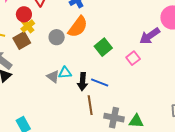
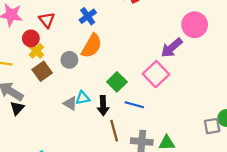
brown square: (22, 41) -> (42, 71), moved
green square: (103, 47) -> (117, 82), moved
pink square: (133, 58) -> (156, 74), size x1.6
blue line: (100, 82) -> (134, 105), moved

